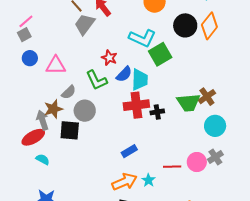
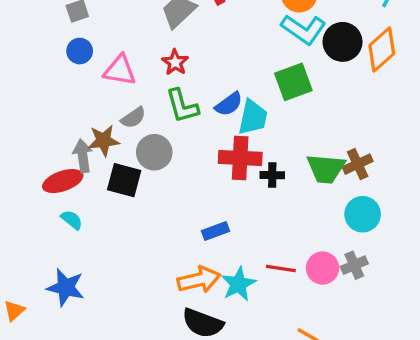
cyan L-shape: (142, 38) -> (304, 29), moved
red star: (109, 58) -> (175, 62), moved
cyan star: (148, 180) -> (238, 284), size x1.5

